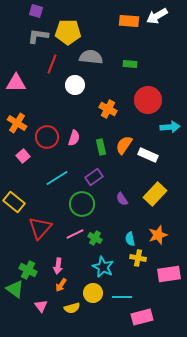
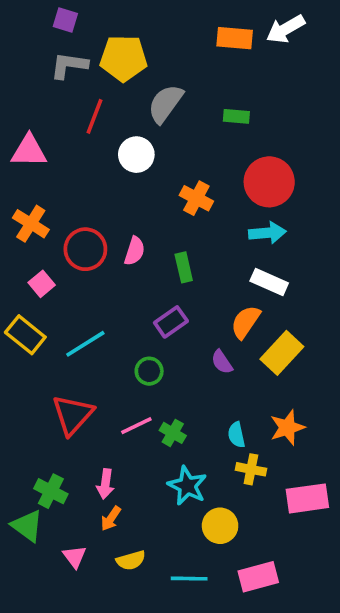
gray semicircle: (91, 57) -> (165, 104), turned -60
cyan arrow: (170, 127) -> (267, 233), moved
orange semicircle: (124, 145) -> (246, 322), moved
cyan line: (57, 178) -> (85, 344), moved
yellow rectangle: (14, 202) -> (25, 335), moved
green circle: (82, 204) -> (149, 371), size x0.6
yellow circle: (93, 293) -> (220, 526), moved
cyan line: (122, 297) -> (189, 579), moved

